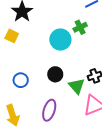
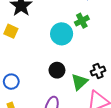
blue circle: (21, 80) -> (11, 82), moved
green triangle: (77, 86) -> (80, 82), turned 30

